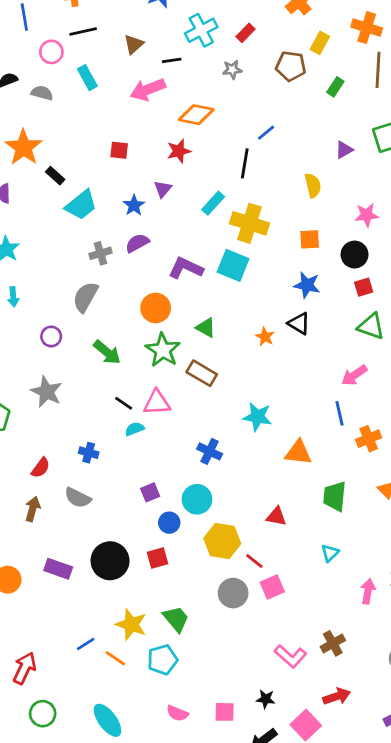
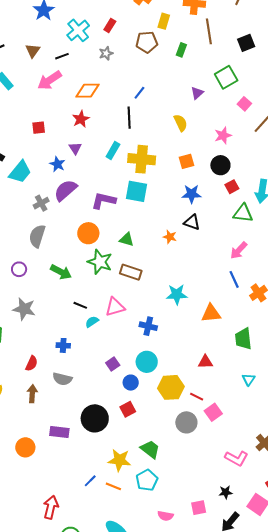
purple semicircle: (137, 243) -> (65, 190), size x1.4
pink triangle: (157, 402) -> (115, 307), moved

